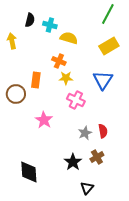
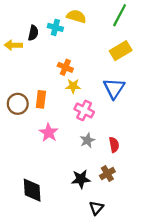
black semicircle: (30, 20) -> (33, 33), moved
yellow semicircle: (69, 38) -> (76, 16), moved
yellow arrow: (12, 41) -> (13, 45), turned -77
orange rectangle: (36, 80) -> (41, 99), moved
gray star: (85, 133) -> (87, 140), moved
black star: (73, 162) -> (81, 179), turned 30

